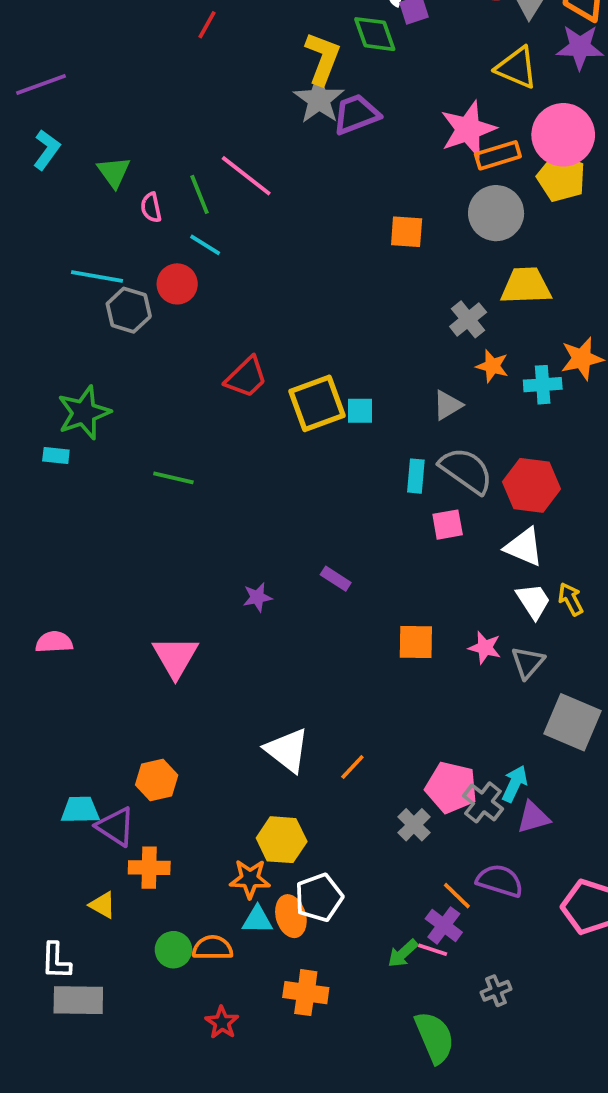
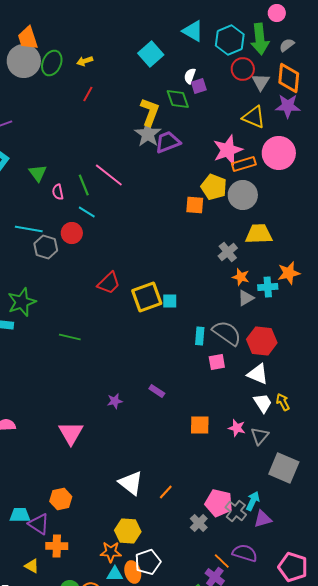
yellow pentagon: (561, 178) -> (214, 187), moved
gray triangle: (448, 405) -> (246, 298), moved

